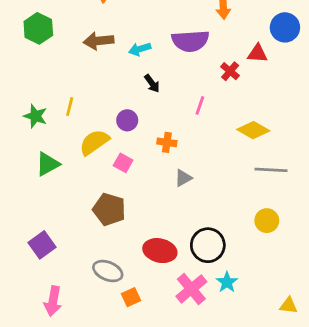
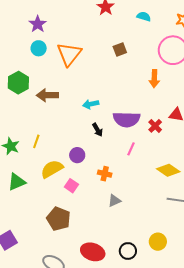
brown arrow: (99, 41) -> (47, 95), moved
purple semicircle: (190, 41) -> (127, 119), moved
yellow circle: (267, 221) -> (158, 242), moved
black circle: (208, 245) -> (128, 251), size x0.7

